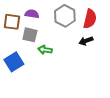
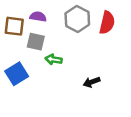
black arrow: (86, 41) -> (92, 82), moved

